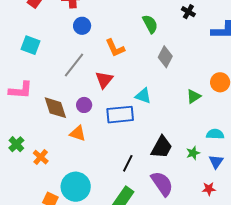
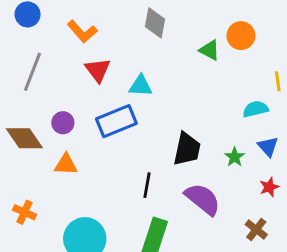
red triangle: (104, 80) -> (98, 70), moved
green triangle: (194, 96) -> (210, 50), moved, turned -42
green star: (193, 153) -> (235, 157), moved

